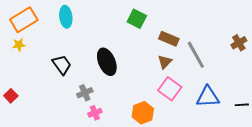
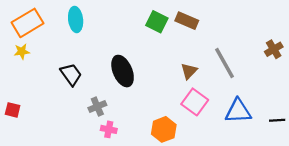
brown rectangle: (169, 39) -> (187, 21), moved
red square: (11, 96) -> (13, 110), turned -32
pink cross: (95, 113) -> (109, 129), turned 32

